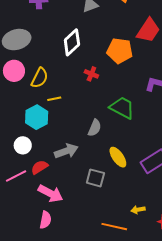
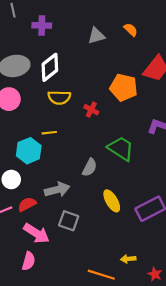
white diamond: (72, 42) -> (50, 67), moved
yellow semicircle: (40, 78) -> (59, 97), moved, turned 60
gray square: (95, 178) -> (69, 221), moved

